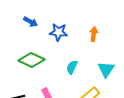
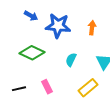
blue star: (58, 32) -> (58, 26), size x1.4

